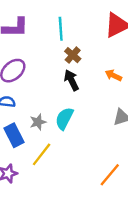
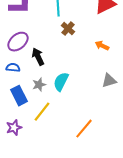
black arrow: (71, 80) -> (38, 57), moved
orange line: (110, 175) -> (84, 129), moved

